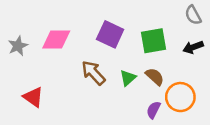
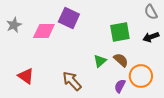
purple square: (110, 34) -> (69, 18), moved
gray star: (18, 46) -> (14, 25), moved
brown arrow: (93, 73) -> (72, 81), moved

